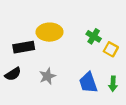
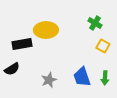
green cross: (94, 36) -> (95, 23), moved
gray star: (47, 76) -> (49, 80), moved

